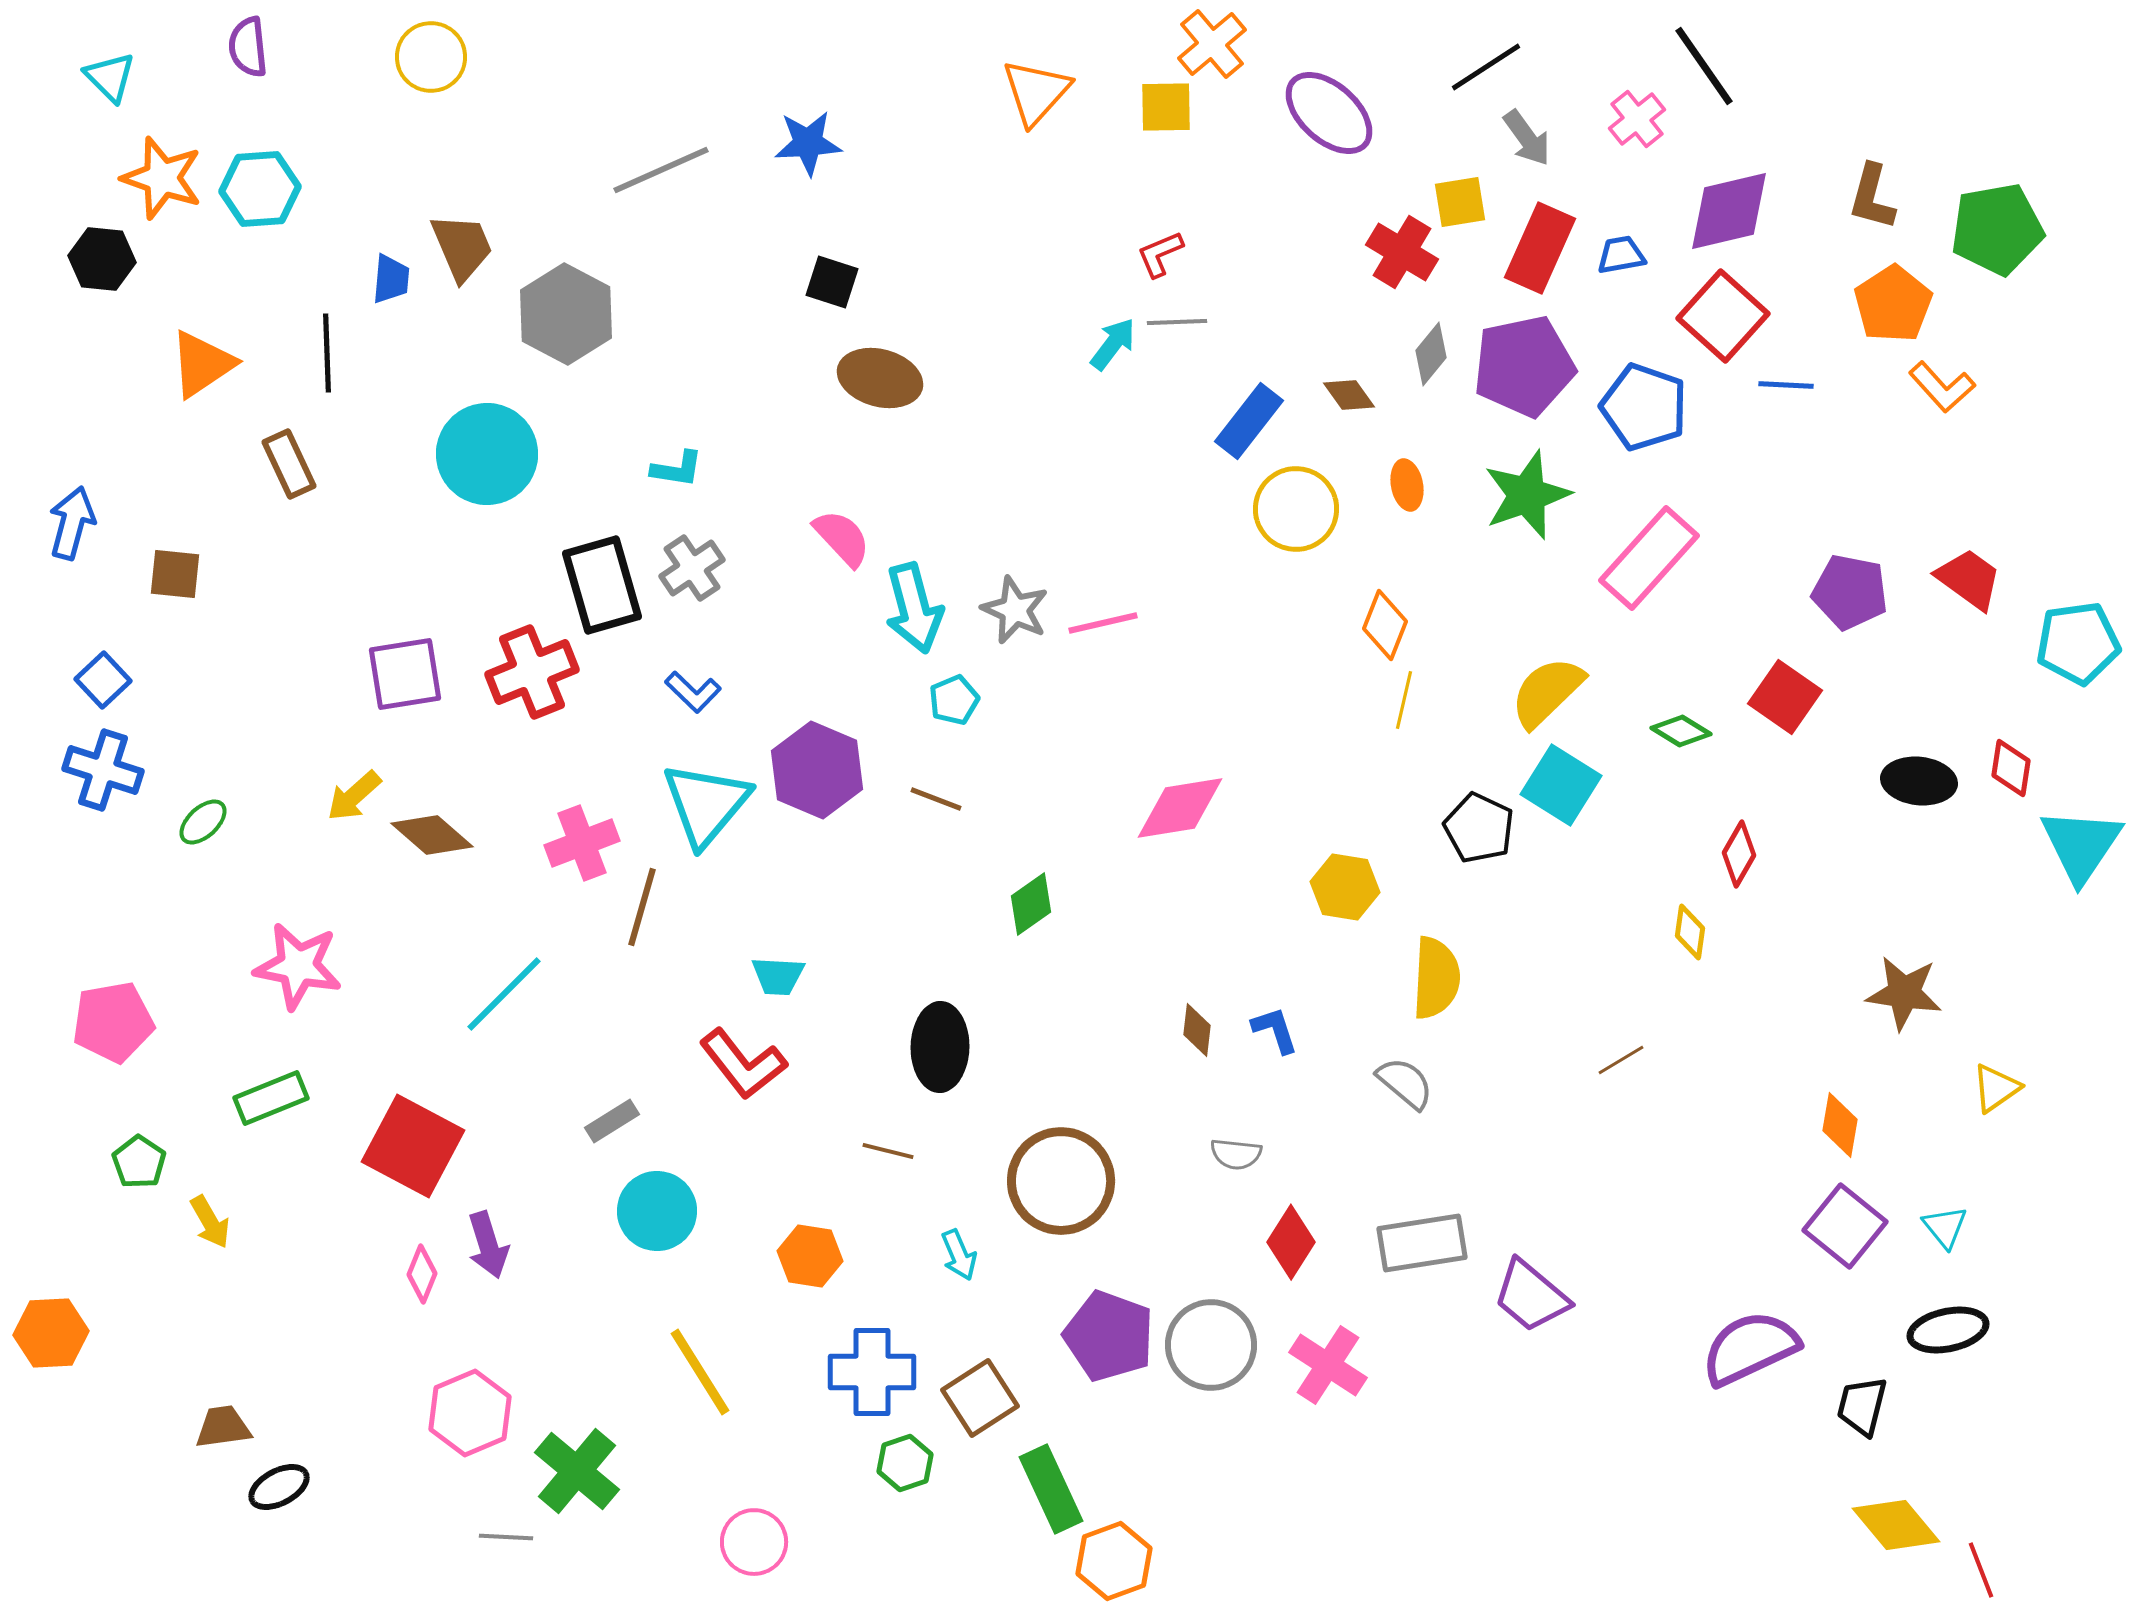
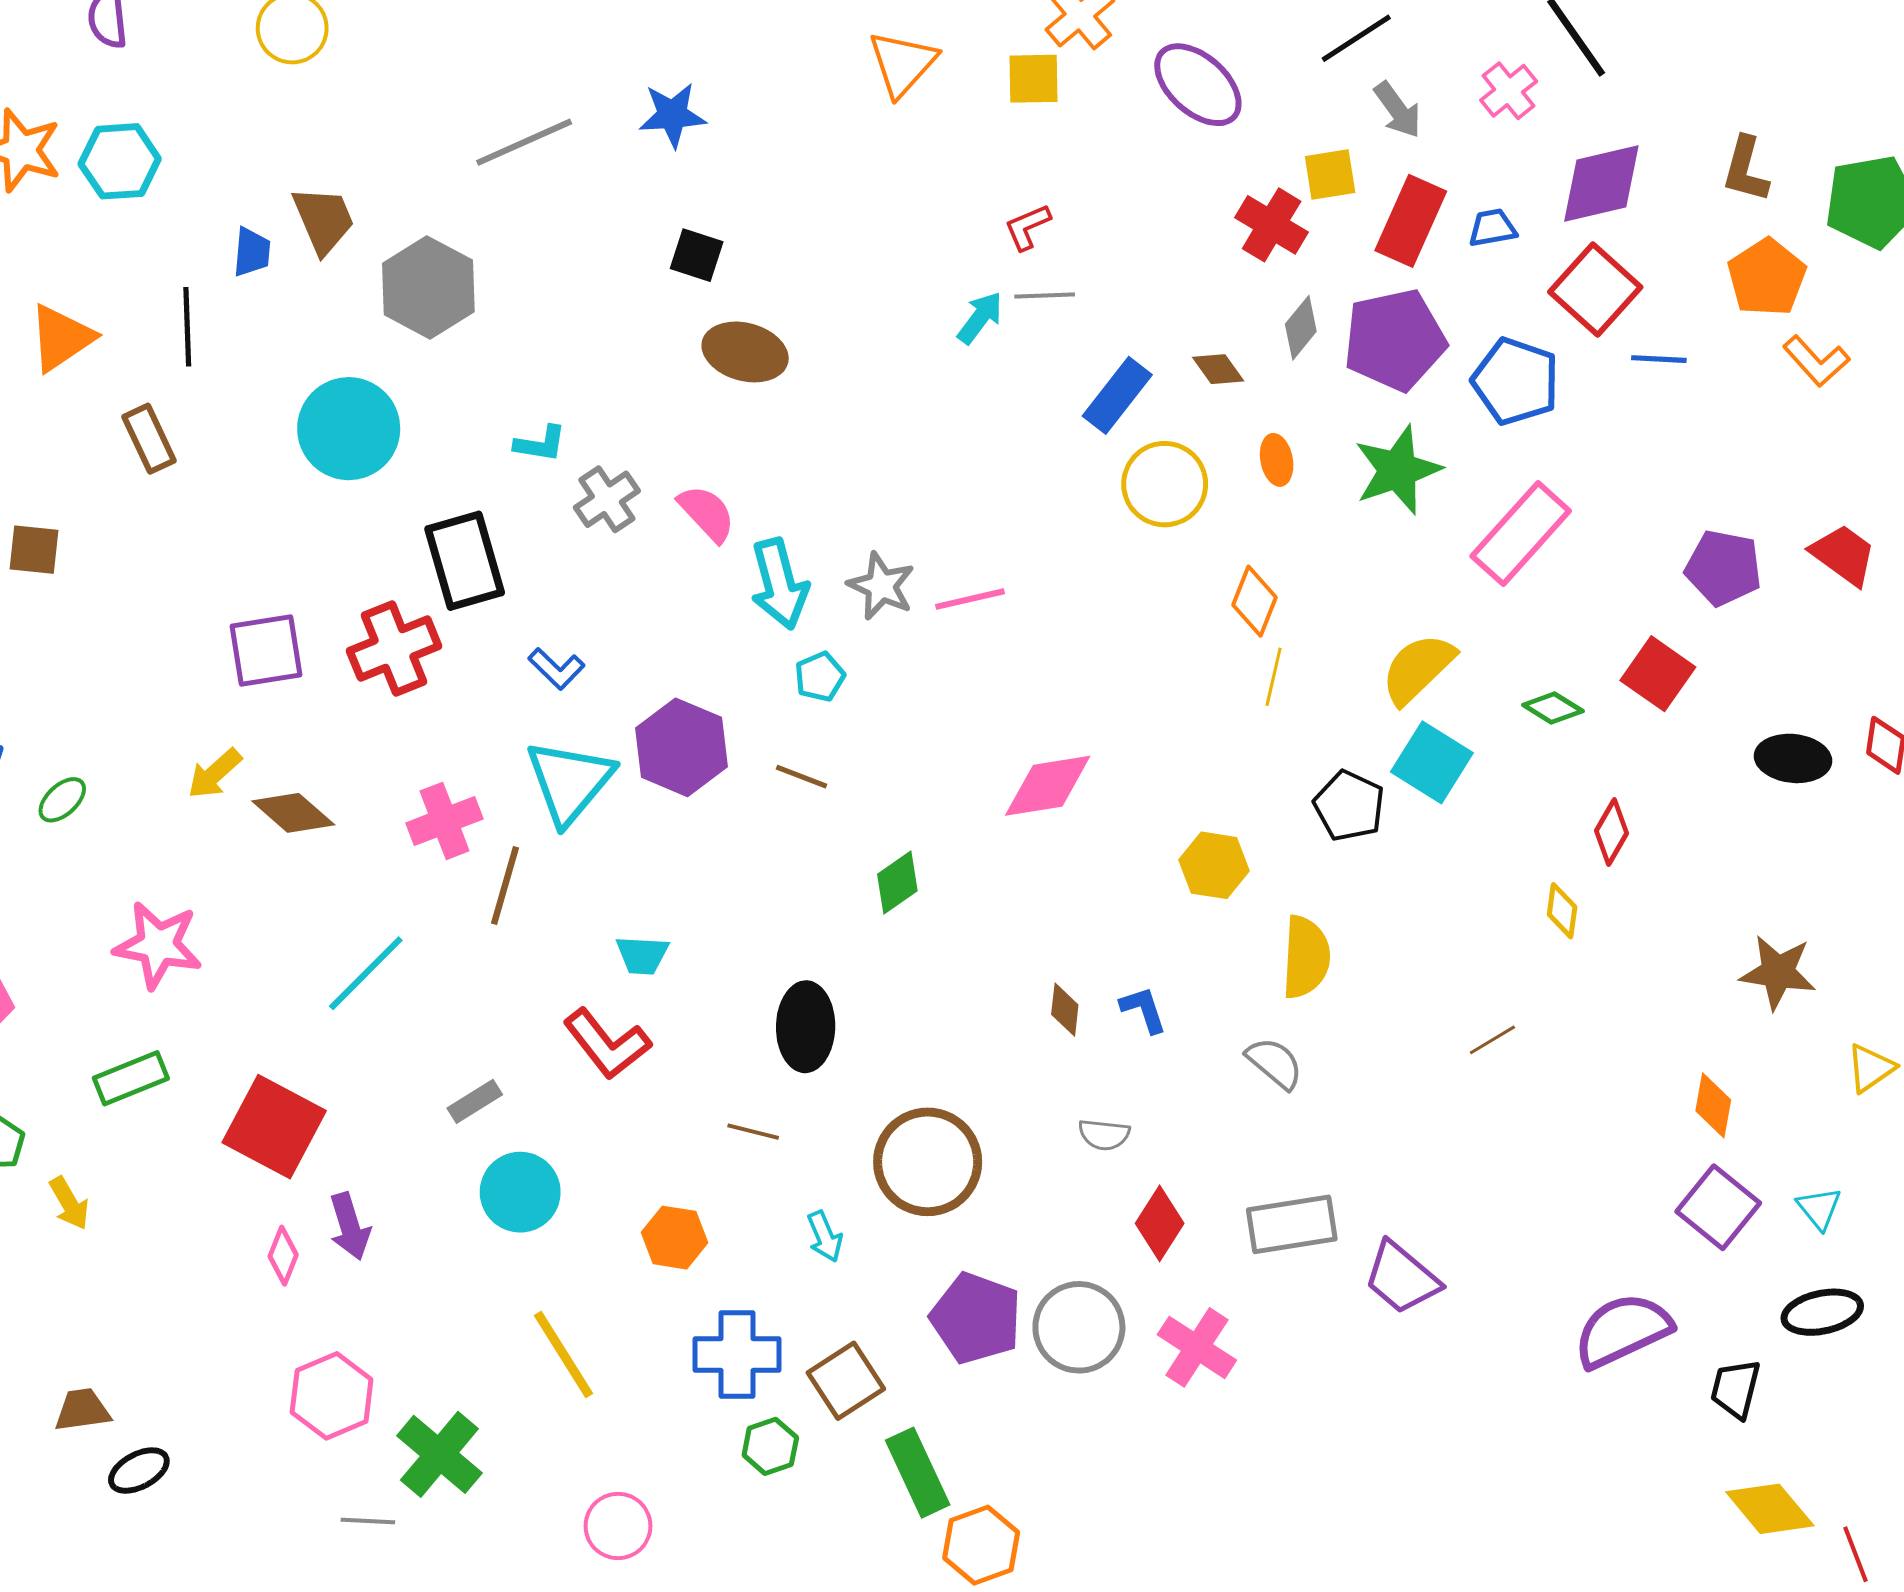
gray cross: (692, 568) -> (607, 499), moved

